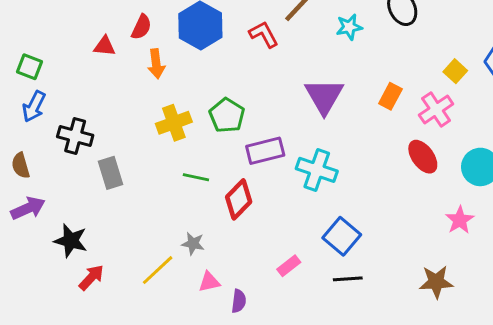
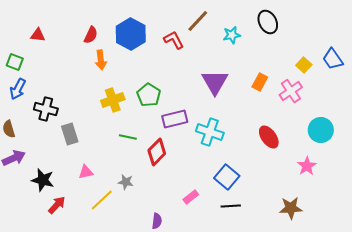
red triangle: (105, 46) -> (38, 35), moved
red ellipse: (423, 157) -> (269, 137), moved
pink triangle: (209, 282) -> (86, 172), moved

